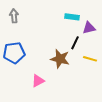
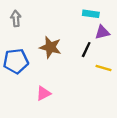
cyan rectangle: (72, 17) -> (91, 14), moved
brown star: (60, 59) -> (50, 47), moved

